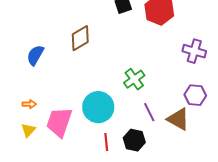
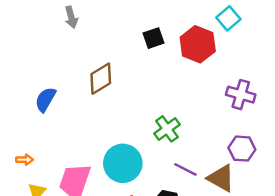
orange arrow: (29, 104) -> (25, 160), moved
purple line: (149, 112) -> (185, 169), turned -36

